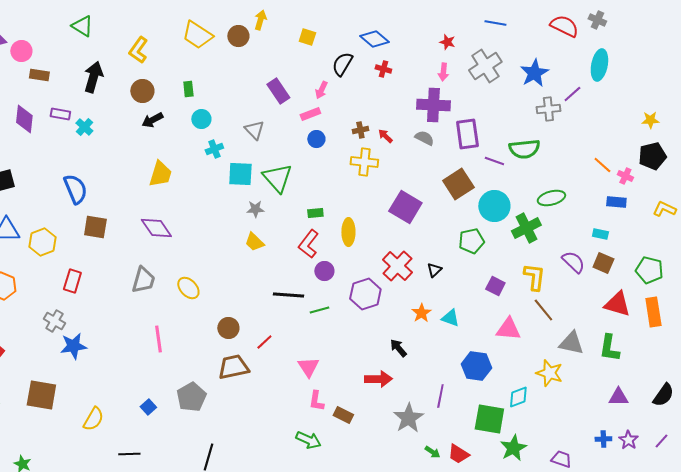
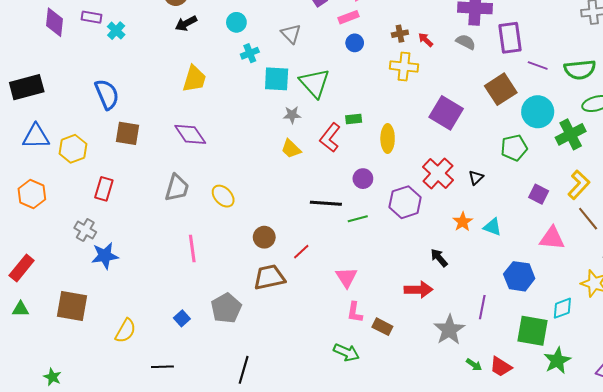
green semicircle: (524, 149) -> (580, 70), moved
red L-shape: (308, 244) -> (330, 137), moved
yellow L-shape: (534, 277) -> (579, 185), turned 36

